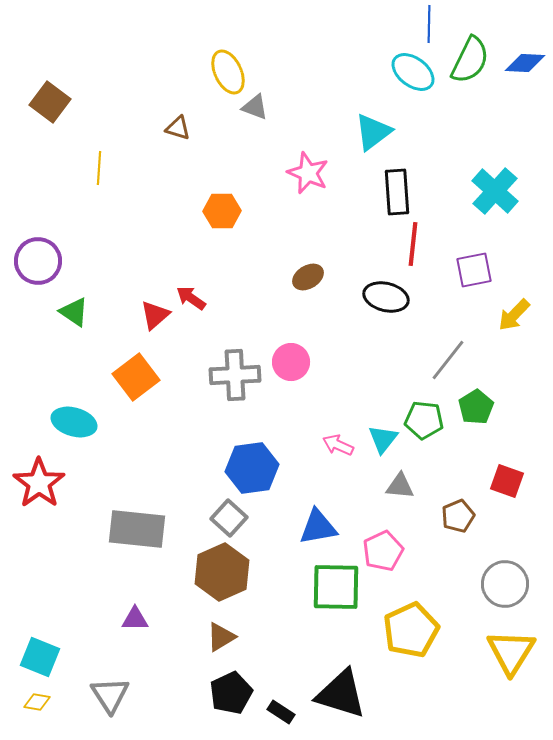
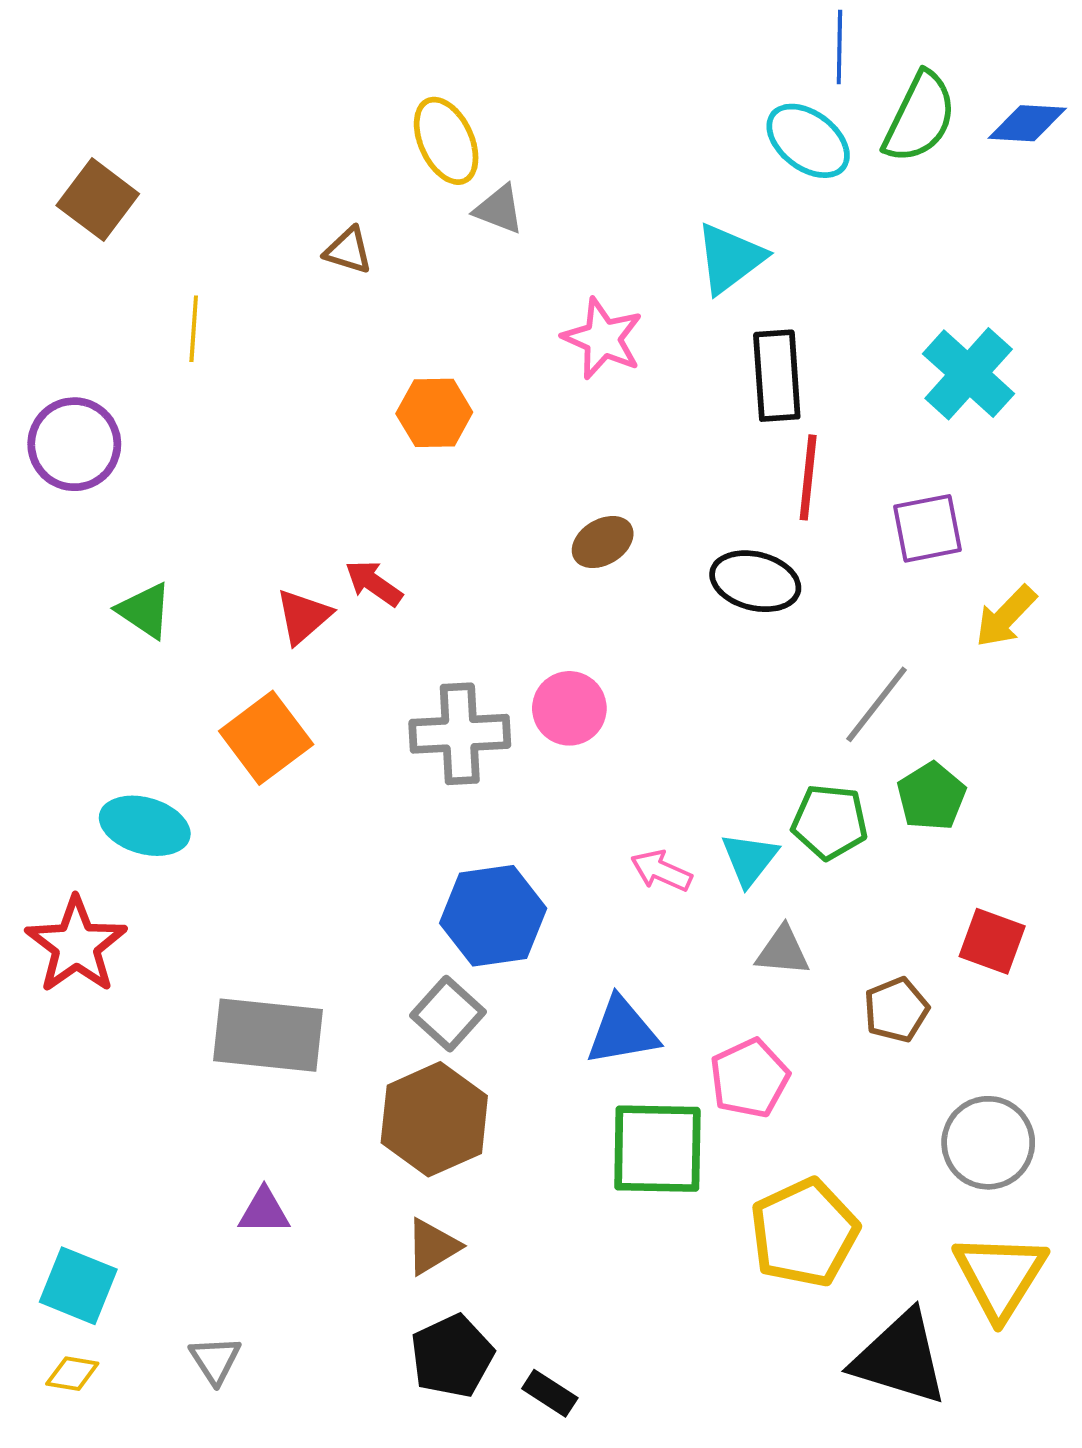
purple circle: (38, 261) -> (74, 444), moved
black triangle: (341, 694) -> (900, 1358), moved
gray triangle: (110, 695) -> (215, 1360), size x0.7

